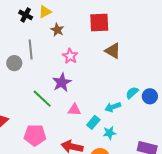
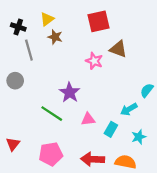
yellow triangle: (45, 12) -> (47, 19), moved
gray line: (31, 50) -> (29, 50), moved
pink star: (70, 56) -> (94, 61), moved
cyan star: (109, 133) -> (139, 137), moved

